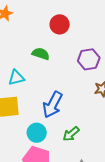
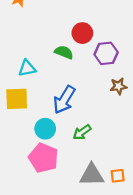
red circle: (60, 24) -> (82, 33), moved
green semicircle: (41, 54) -> (64, 52), moved

